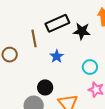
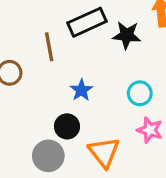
blue star: (57, 56) -> (81, 90), moved

